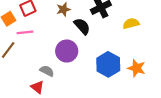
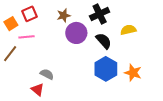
black semicircle: (82, 26) -> (104, 41), moved
purple circle: (67, 51) -> (76, 33), moved

